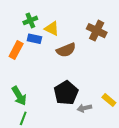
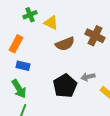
brown cross: (97, 31) -> (95, 36), moved
blue rectangle: (34, 39) -> (23, 66), moved
gray arrow: (84, 108) -> (88, 77), moved

